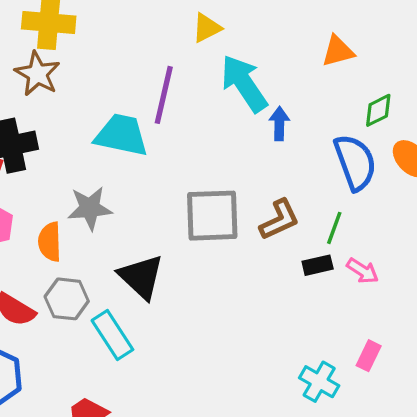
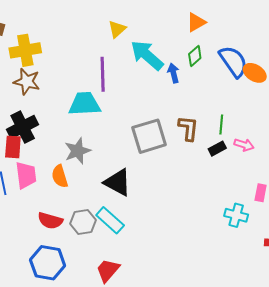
green diamond: (378, 110) -> (195, 56), moved
blue semicircle: (355, 162) -> (233, 61), moved
brown L-shape: (279, 220) -> (188, 128), turned -44
gray hexagon: (67, 299) -> (83, 222), moved

